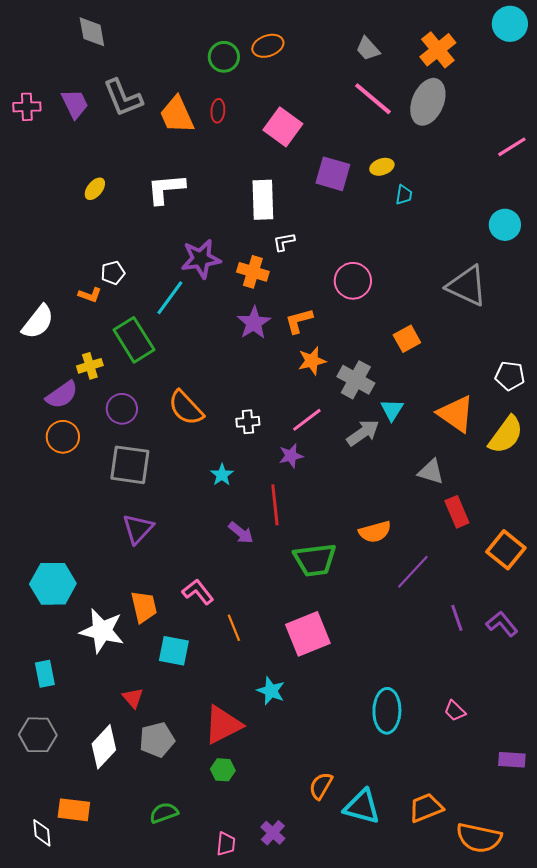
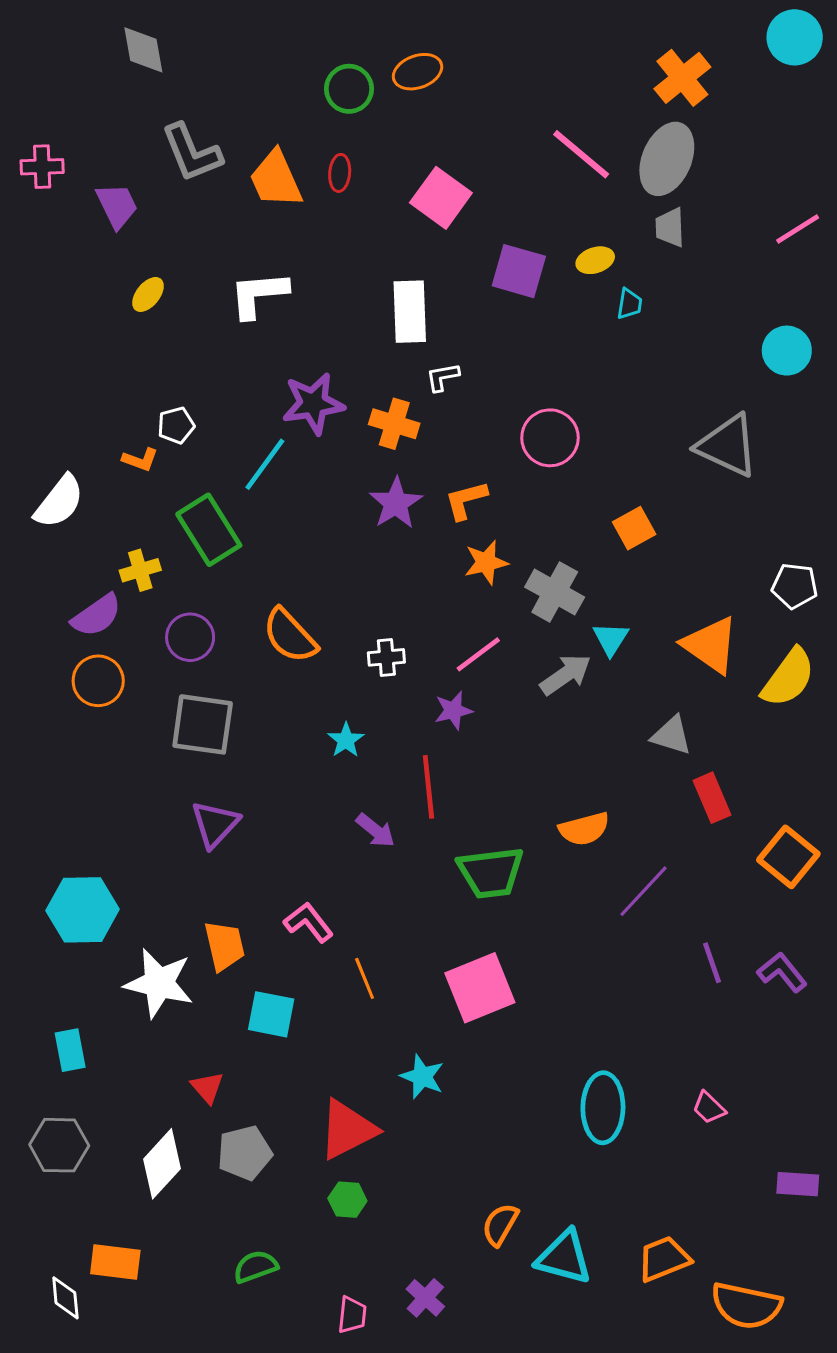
gray trapezoid: (368, 49) -> (670, 227), moved, turned 40
purple trapezoid: (75, 104) -> (117, 206), moved

